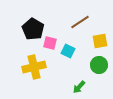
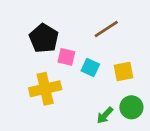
yellow square: (100, 41) -> (123, 71), moved
green circle: (99, 65) -> (131, 107), moved

